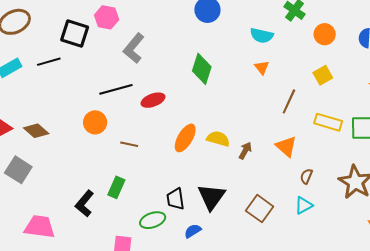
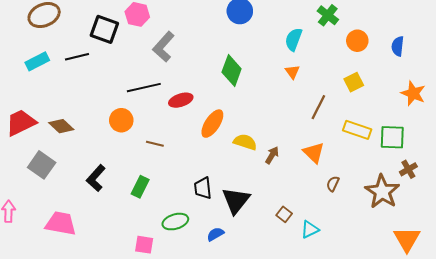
cyan semicircle: (262, 36) -> (294, 39), turned 95
orange ellipse: (185, 138) -> (212, 124), moved
black trapezoid: (175, 199) -> (203, 188), moved
black L-shape: (85, 203) -> (96, 178), moved
cyan triangle: (304, 205) -> (310, 230), moved
brown square: (260, 209) -> (284, 214), size x0.6

